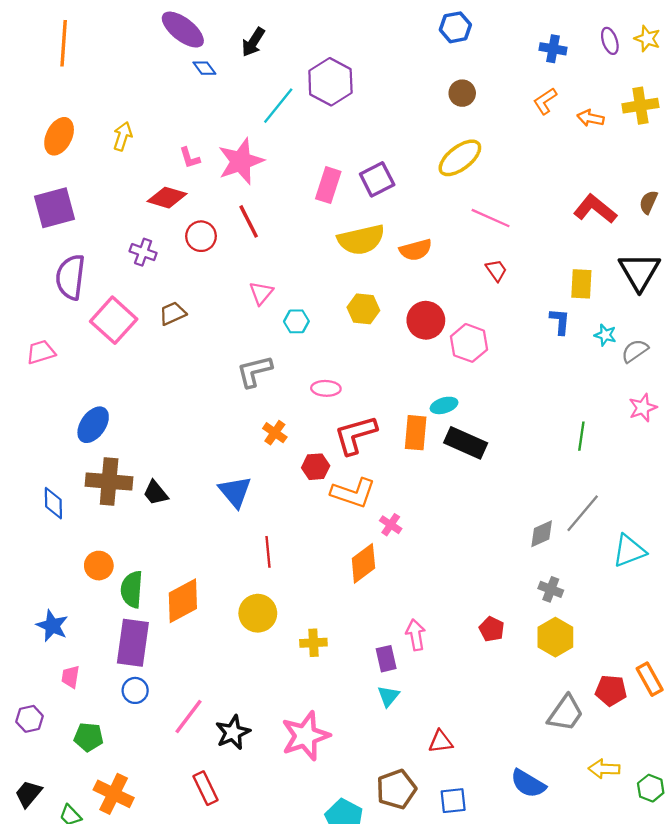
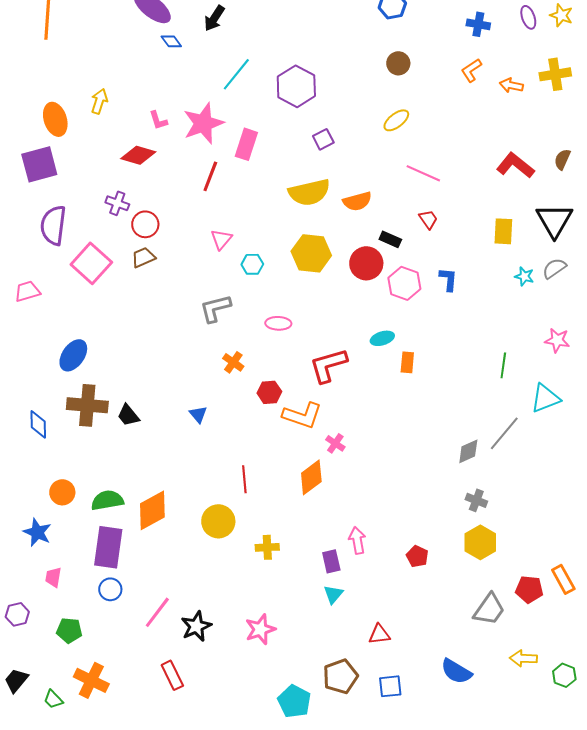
purple hexagon: (330, 82) -> (296, 86), moved
orange ellipse: (59, 136) -> (55, 119), moved, turned -44
yellow ellipse: (460, 158) -> (396, 120), size x0.7
purple square: (377, 179) -> (323, 139), size x0.7
pink rectangle: (328, 185) -> (246, 144), moved
red line: (249, 221) -> (210, 176), turned 48
red circle: (201, 236) -> (145, 224), moved
yellow hexagon: (363, 309) -> (311, 253), size x1.4
blue L-shape: (560, 321) -> (448, 279), moved
gray semicircle: (635, 351) -> (554, 268), moved
pink star: (643, 408) -> (557, 340), turned 30
orange rectangle: (416, 433) -> (407, 362), moved, size x0.7
red L-shape: (355, 435) -> (328, 365), moved
black rectangle: (466, 443) -> (390, 239), moved, size x0.6
blue triangle: (235, 492) -> (198, 414), size x0.6
cyan triangle: (629, 551) -> (545, 398), moved
red line: (268, 552) -> (244, 479), moved
orange circle: (99, 566) -> (62, 492), moved
green semicircle: (132, 589) -> (107, 500), turned 76
red pentagon: (492, 629) -> (417, 556), moved
pink star: (305, 736) -> (260, 629), size x0.7

